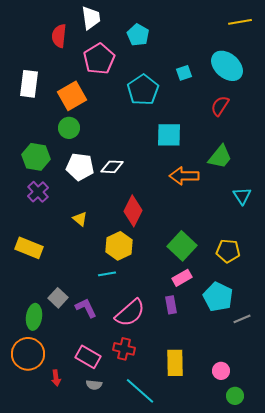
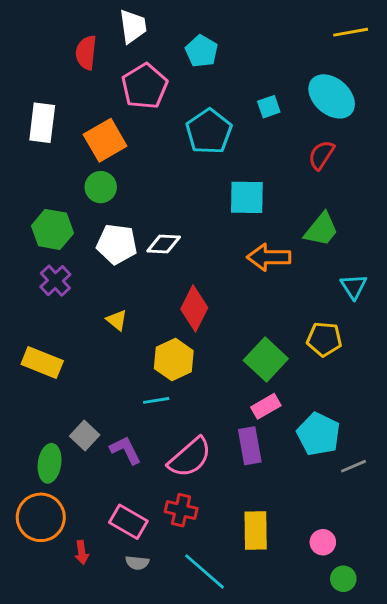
yellow pentagon: (228, 251) -> (324, 339), moved
purple rectangle: (171, 305) -> (250, 446), size x1.4

